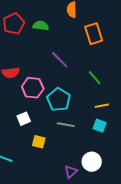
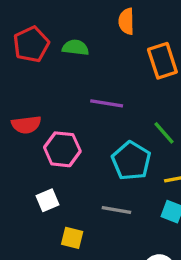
purple line: (60, 60) -> (107, 103), turned -36
cyan pentagon: (59, 100) -> (131, 161), moved

